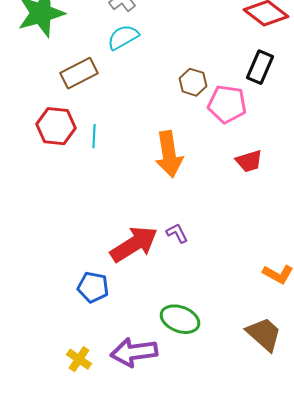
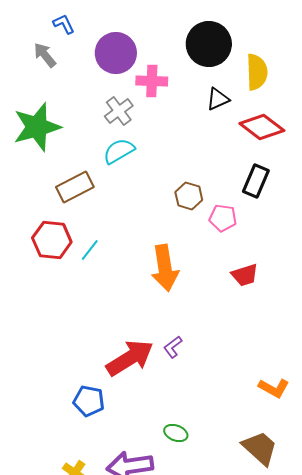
pink pentagon: (227, 104) -> (223, 218), size x0.7
cyan line: (94, 136) -> (90, 250), turned 35
purple L-shape: (177, 233) -> (173, 347), turned -100
green ellipse: (180, 319) -> (176, 433), size x0.6

